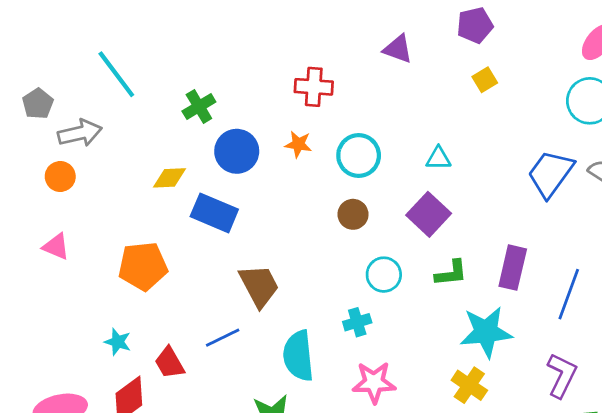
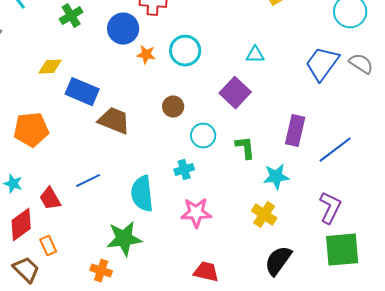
orange star: (298, 144) -> (146, 55), moved
blue circle: (237, 151) -> (123, 29), moved
cyan triangle: (438, 158) -> (255, 55), moved
brown circle: (353, 214) -> (173, 107), moved
green L-shape: (451, 273) -> (245, 148), moved, turned -90
brown trapezoid: (259, 286) -> (114, 121), moved, turned -40
blue line: (569, 294) -> (335, 150), turned 33
cyan star: (486, 332) -> (276, 177), size x0.7

